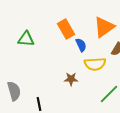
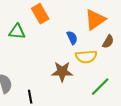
orange rectangle: (66, 29) -> (40, 14), moved
brown star: (71, 79) -> (62, 72), size x1.5

